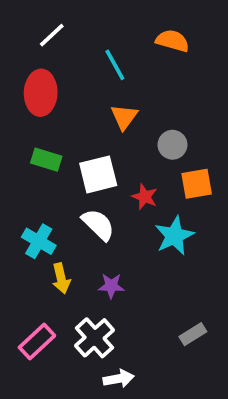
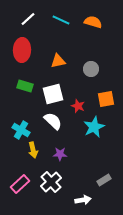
cyan line: (115, 65) -> (61, 20), moved, turned -36
orange triangle: (124, 117) -> (58, 61), moved, turned 42
gray circle: (172, 145) -> (91, 69), moved
white arrow: (119, 379) -> (83, 200), moved

